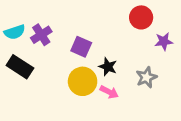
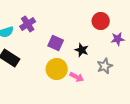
purple cross: (41, 35) -> (28, 24), moved
black star: (108, 67) -> (82, 50), moved

